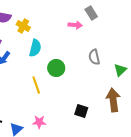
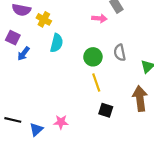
green circle: (56, 68) -> (93, 57), moved
yellow line: (36, 85) -> (96, 82), moved

